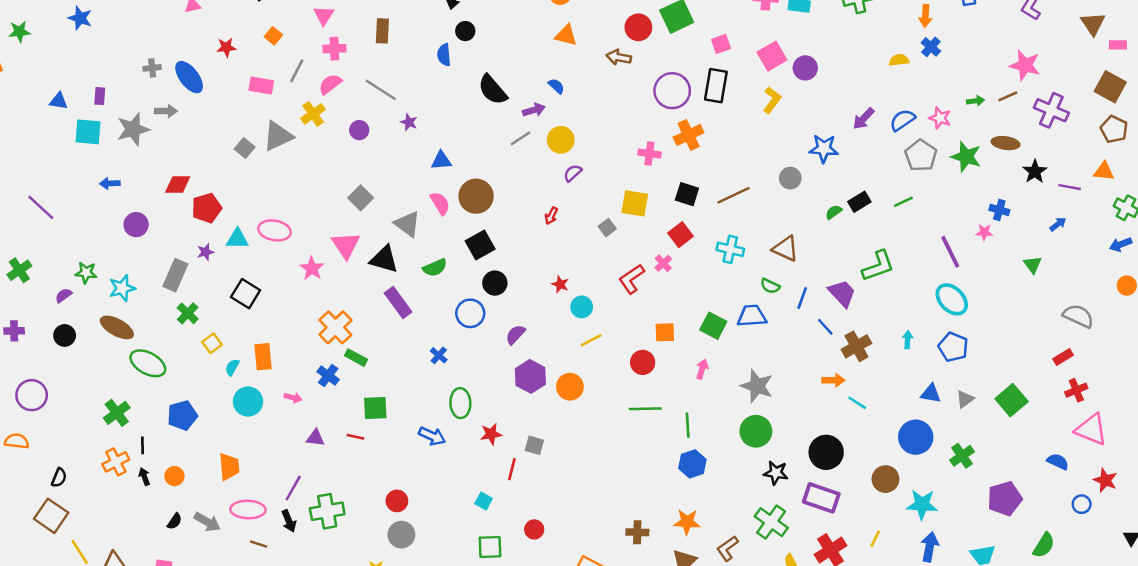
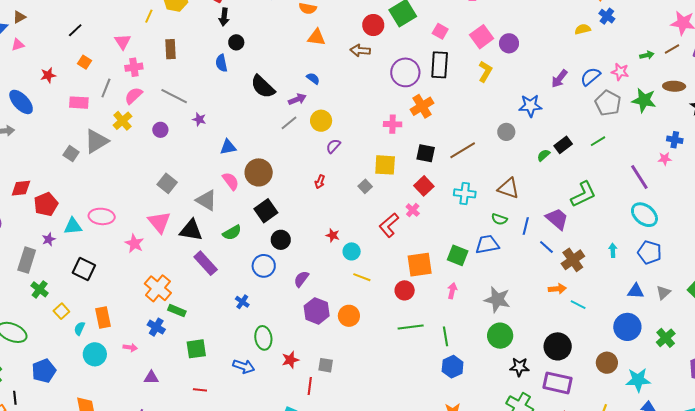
pink square: (721, 44) -> (440, 31), turned -35
orange square: (665, 332) -> (420, 265), size x1.5
yellow line: (591, 340) -> (362, 277), turned 54
red line: (356, 437) -> (200, 390), moved

